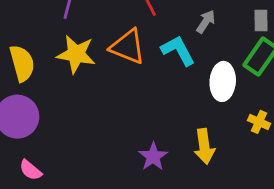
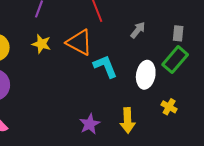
cyan L-shape: (178, 51) -> (105, 66), moved
yellow star: (76, 54) -> (41, 44), size x0.7

